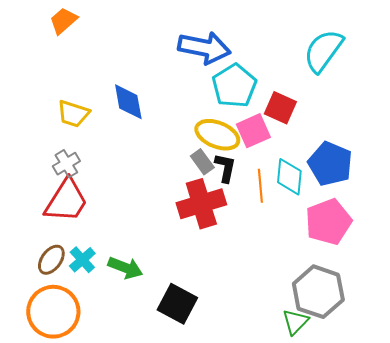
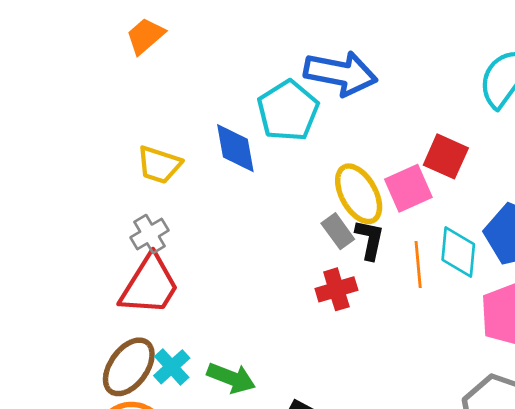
cyan pentagon: (234, 86) -> (288, 111), moved
yellow ellipse: (217, 135) -> (359, 194), turned 39
red cross: (201, 204) -> (336, 289), size x0.6
brown ellipse: (51, 260) -> (129, 367), size x1.4

